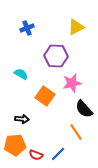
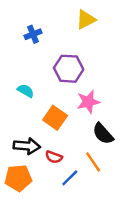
yellow triangle: (76, 27) -> (86, 20), moved
black arrow: (22, 119) -> (27, 146), size x1.5
blue line: (58, 154) -> (70, 178), moved
red semicircle: (36, 155) -> (54, 157), moved

